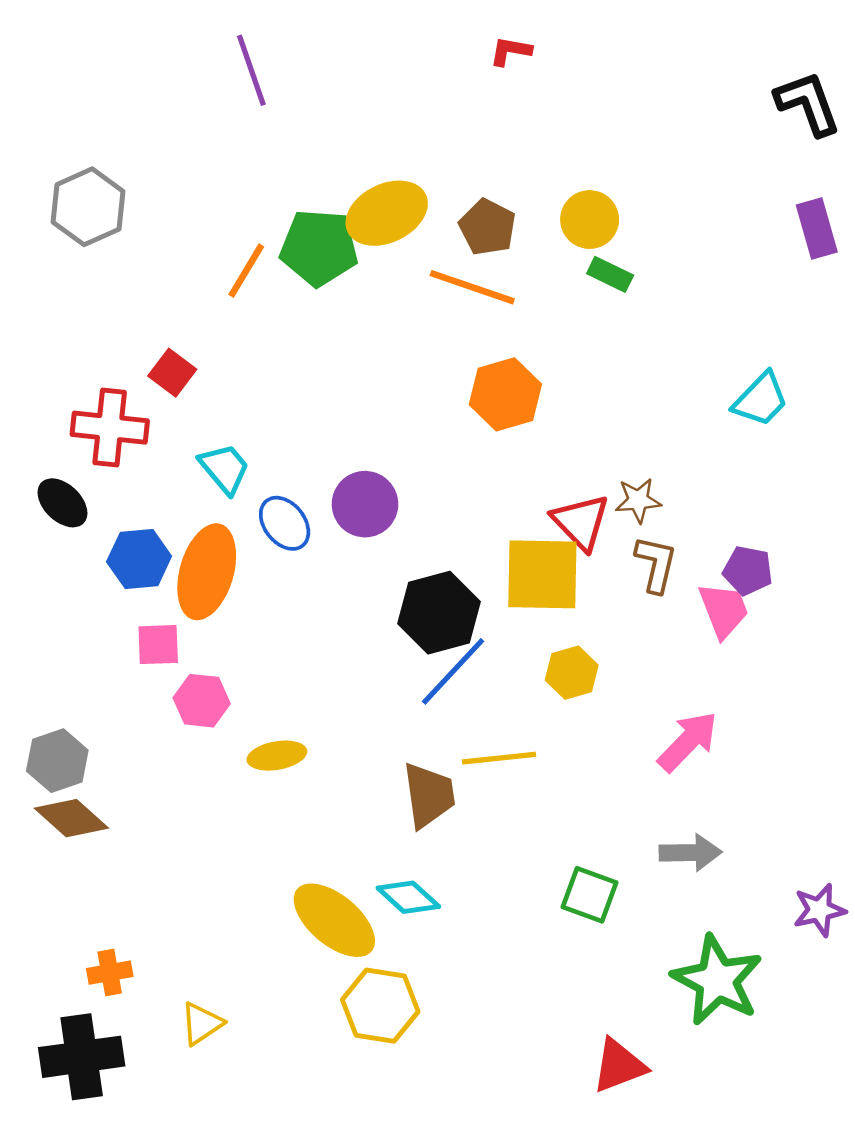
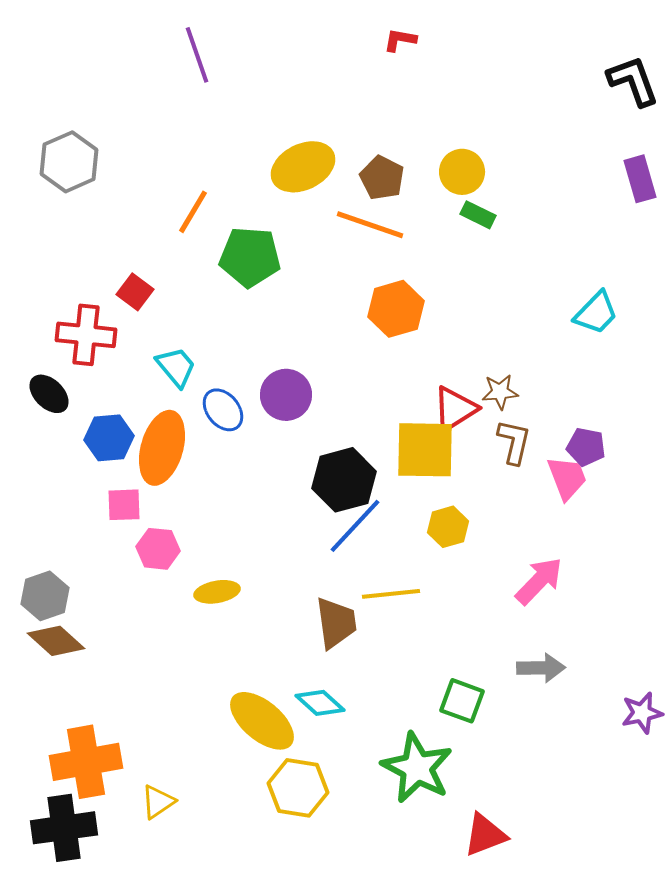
green pentagon: (319, 248) -> (250, 257), moved
red triangle: (581, 522) -> (455, 409), turned 42
orange cross: (110, 973) -> (86, 762), size x2.0
green star: (717, 980) -> (417, 768), moved

